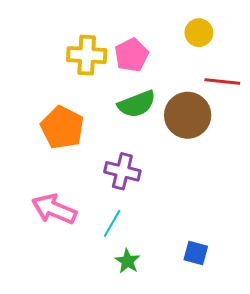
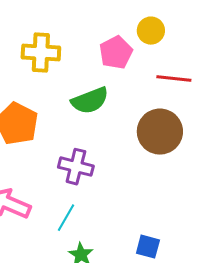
pink pentagon: (132, 55) -> (116, 53), moved
brown circle: (188, 115) -> (160, 132), moved

